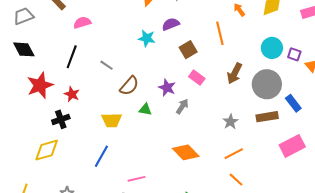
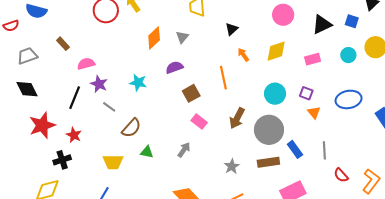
cyan star: (147, 38) -> (138, 83), moved
purple square: (294, 54) -> (306, 93), moved
purple star: (167, 88) -> (99, 84), moved

